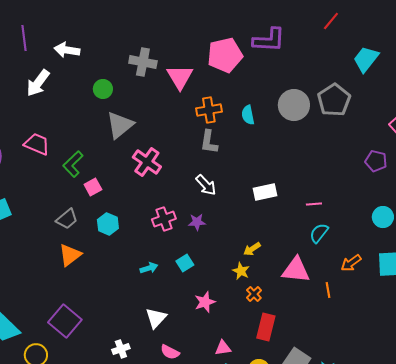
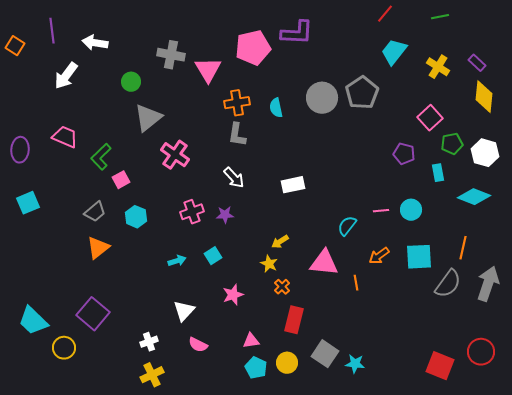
red line: (331, 21) -> (385, 14), moved
pink line: (314, 204) -> (381, 211), moved

